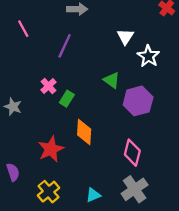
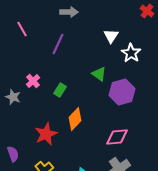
pink cross: (49, 86) -> (33, 81), moved
orange diamond: (84, 132) -> (75, 119), turned 40
pink diamond: (132, 153) -> (117, 137), turned 70

